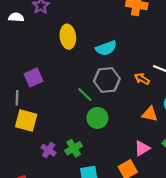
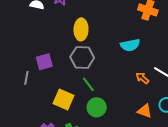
cyan semicircle: (106, 48) -> (130, 45), moved
gray hexagon: (107, 80) -> (82, 57), moved
yellow square: (26, 121) -> (64, 100), moved

